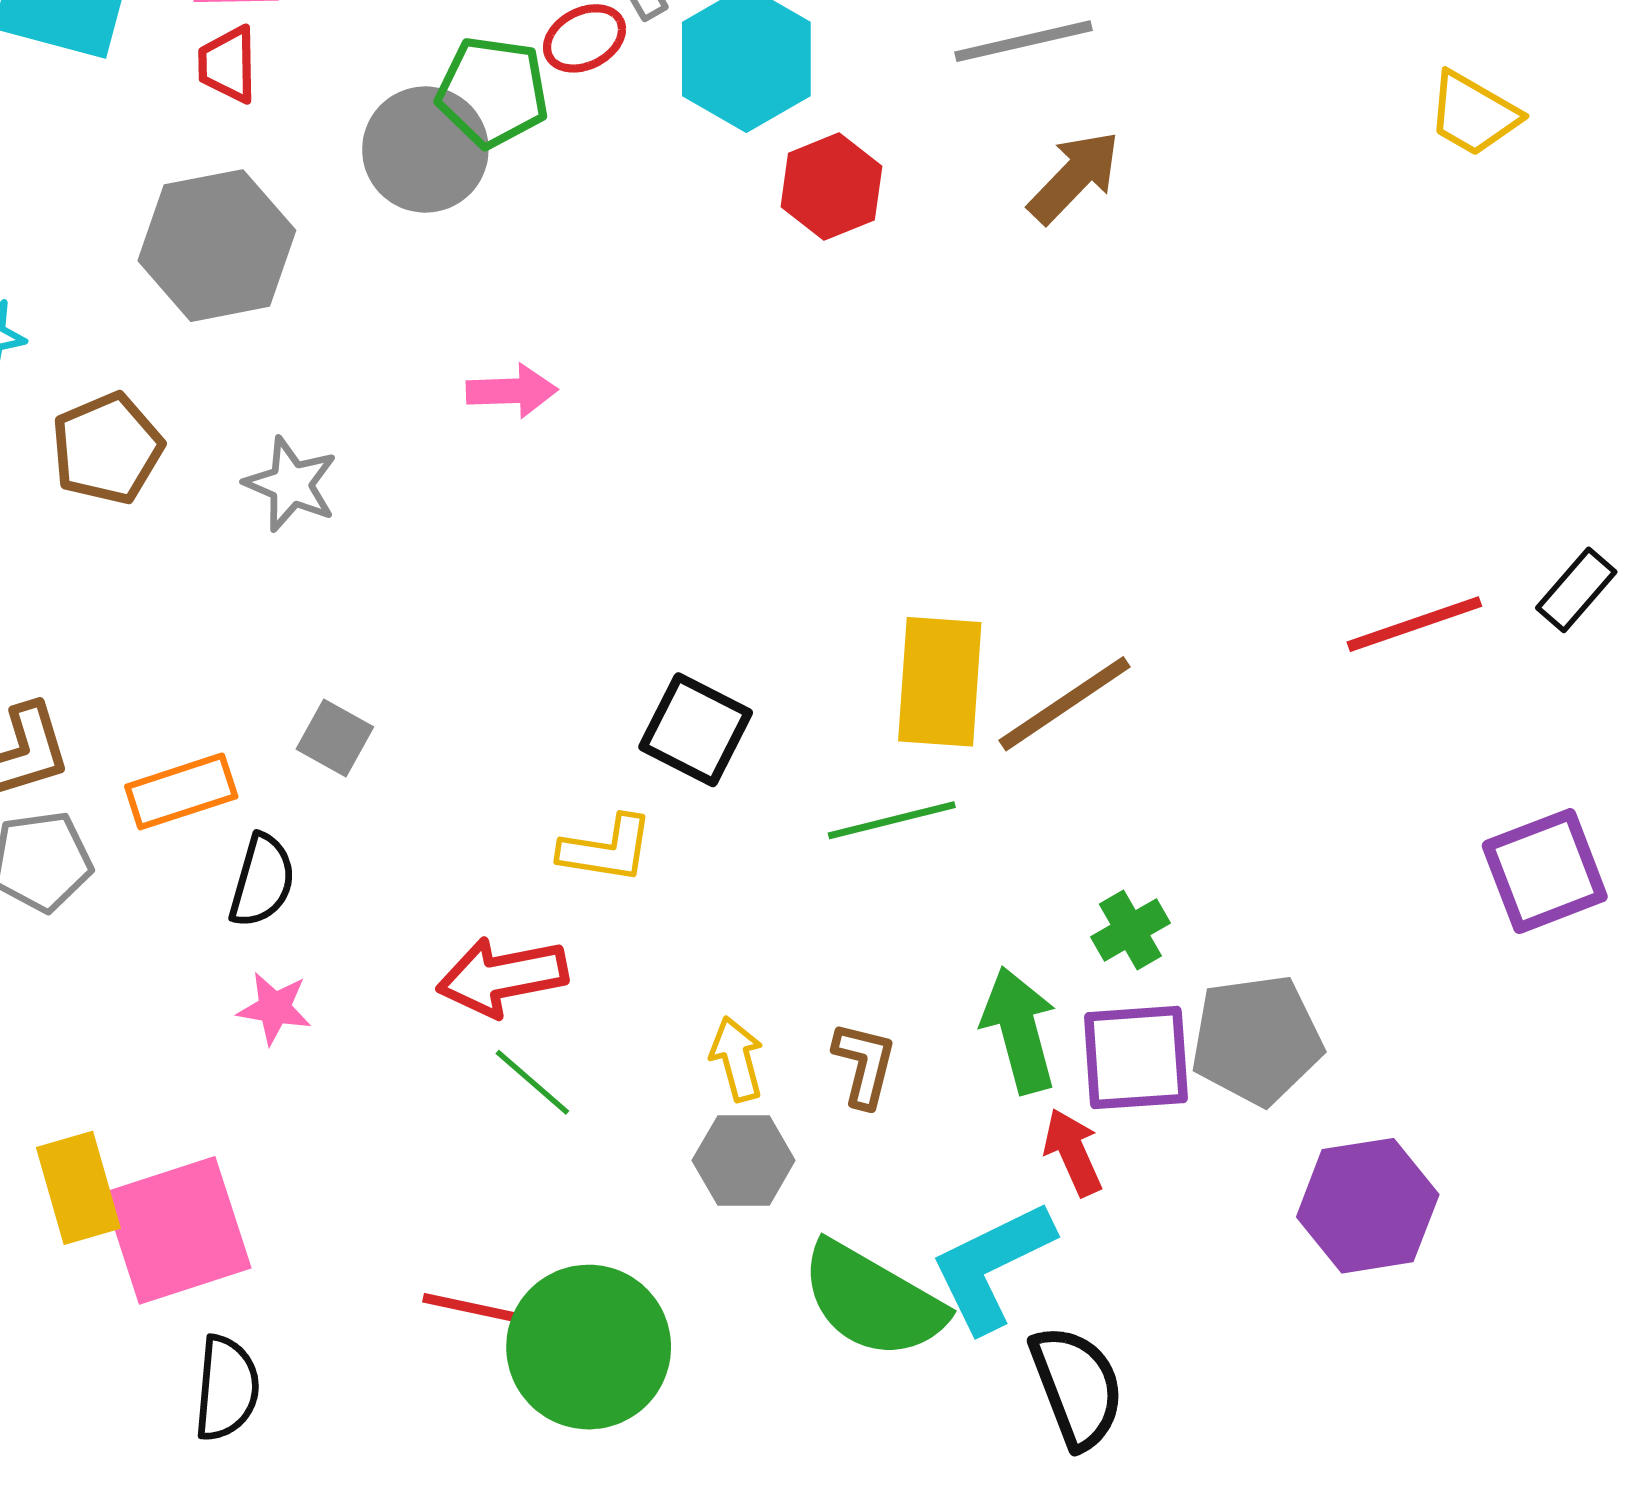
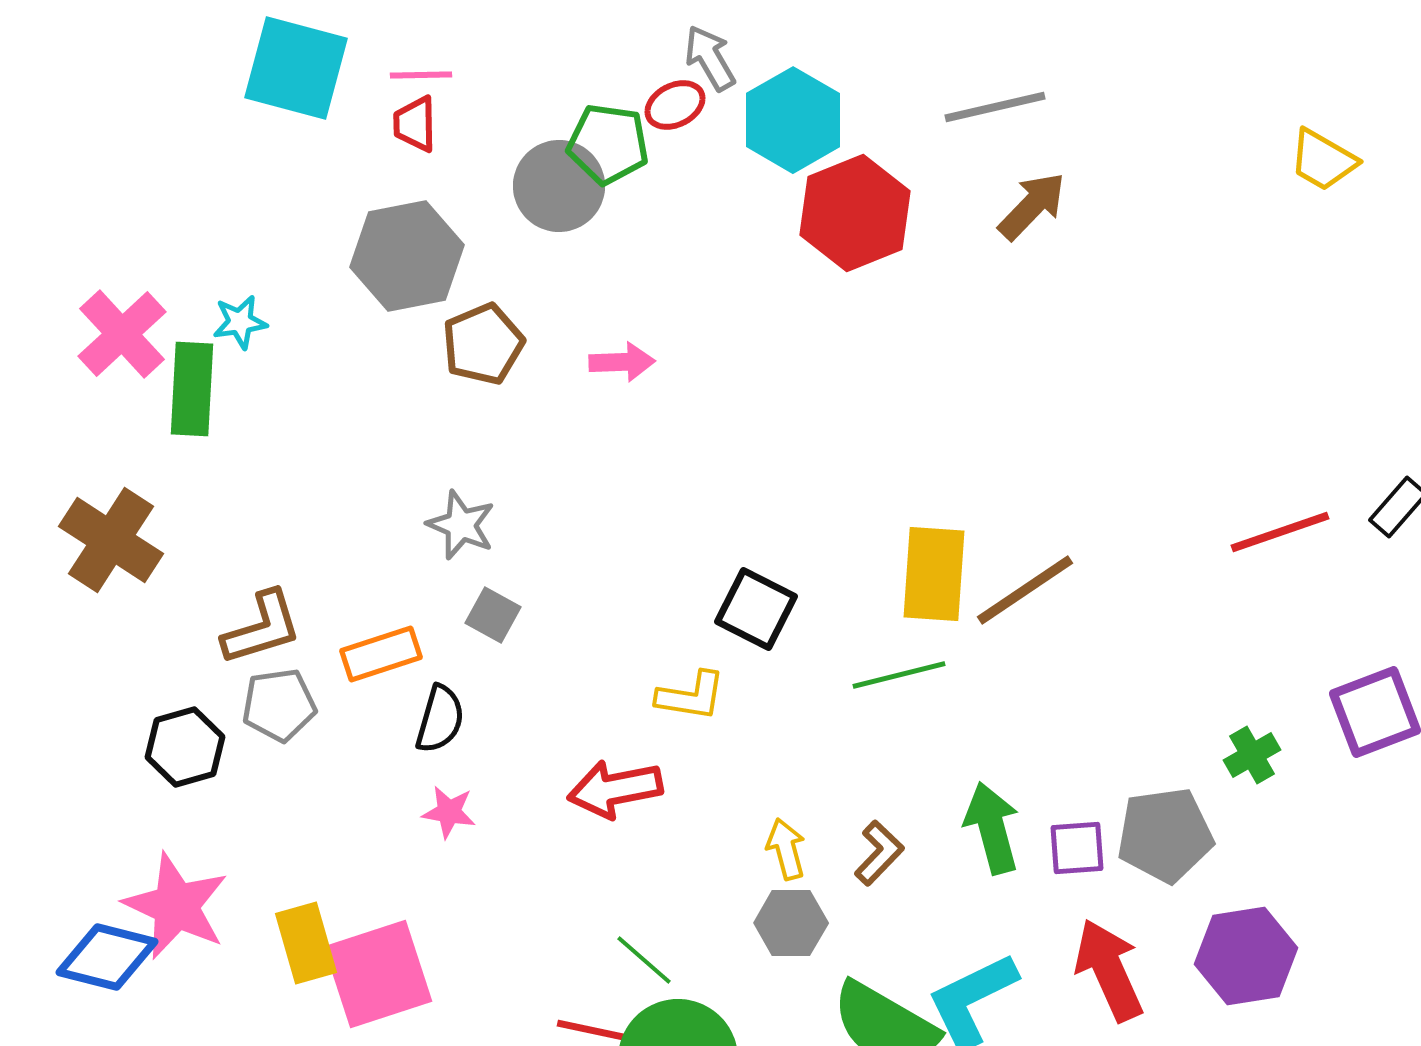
red hexagon: (831, 187) -> (855, 213), size x1.5
brown pentagon: (107, 449) -> (483, 344), moved
gray star: (291, 484) -> (461, 525), moved
green cross: (1130, 930) -> (1252, 755), moved
purple square: (1136, 1058) -> (1077, 848), size x0.7
brown L-shape: (864, 1064) -> (879, 853), turned 30
green line: (532, 1082) -> (644, 960), moved
red arrow: (1073, 1152) -> (1109, 970), moved, size x1.6

